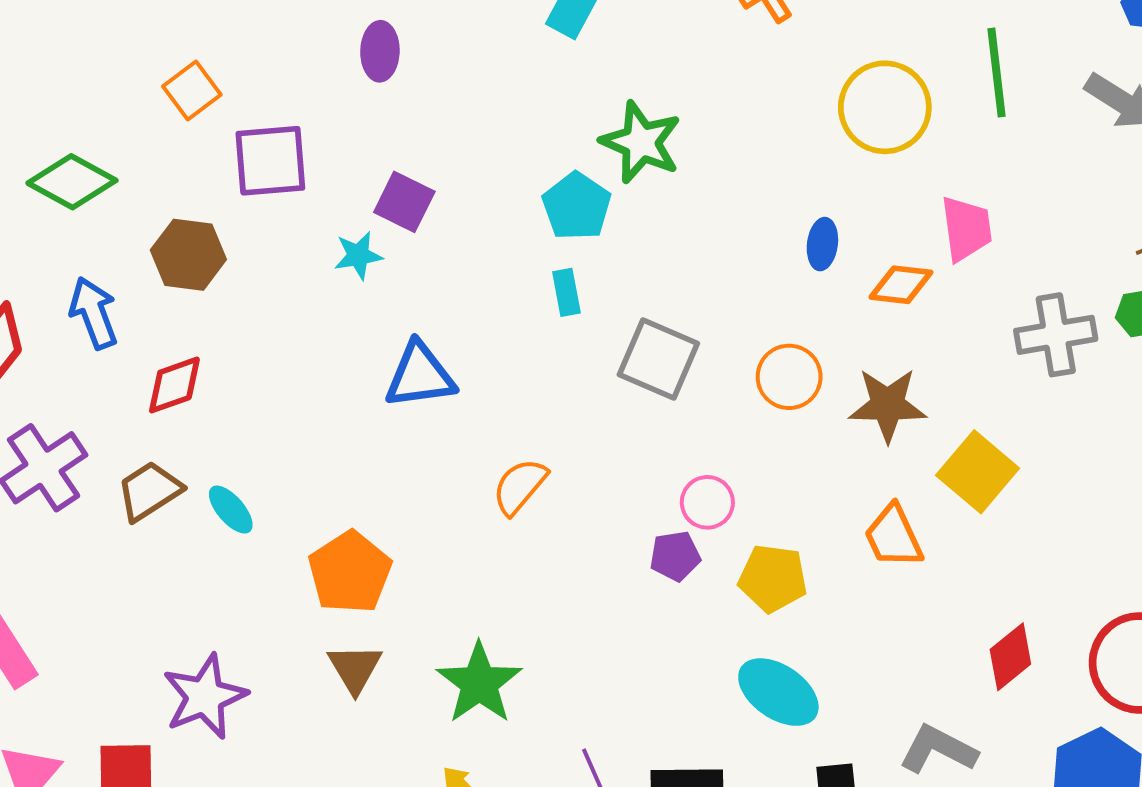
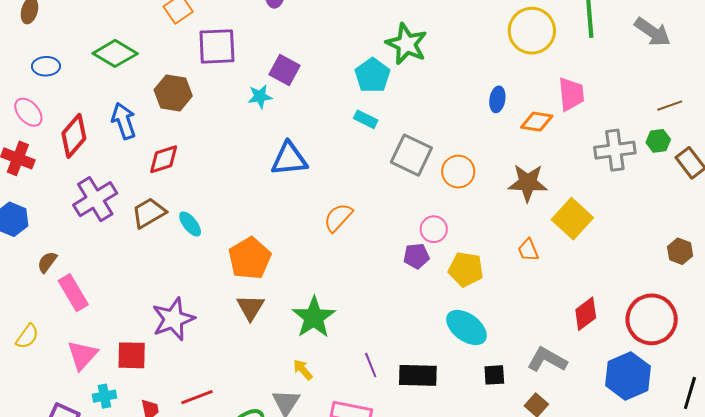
cyan rectangle: (566, 292) -> (366, 119), turned -55
orange circle: (789, 377) -> (458, 172), moved
orange trapezoid: (894, 536) -> (528, 250), size x0.7

